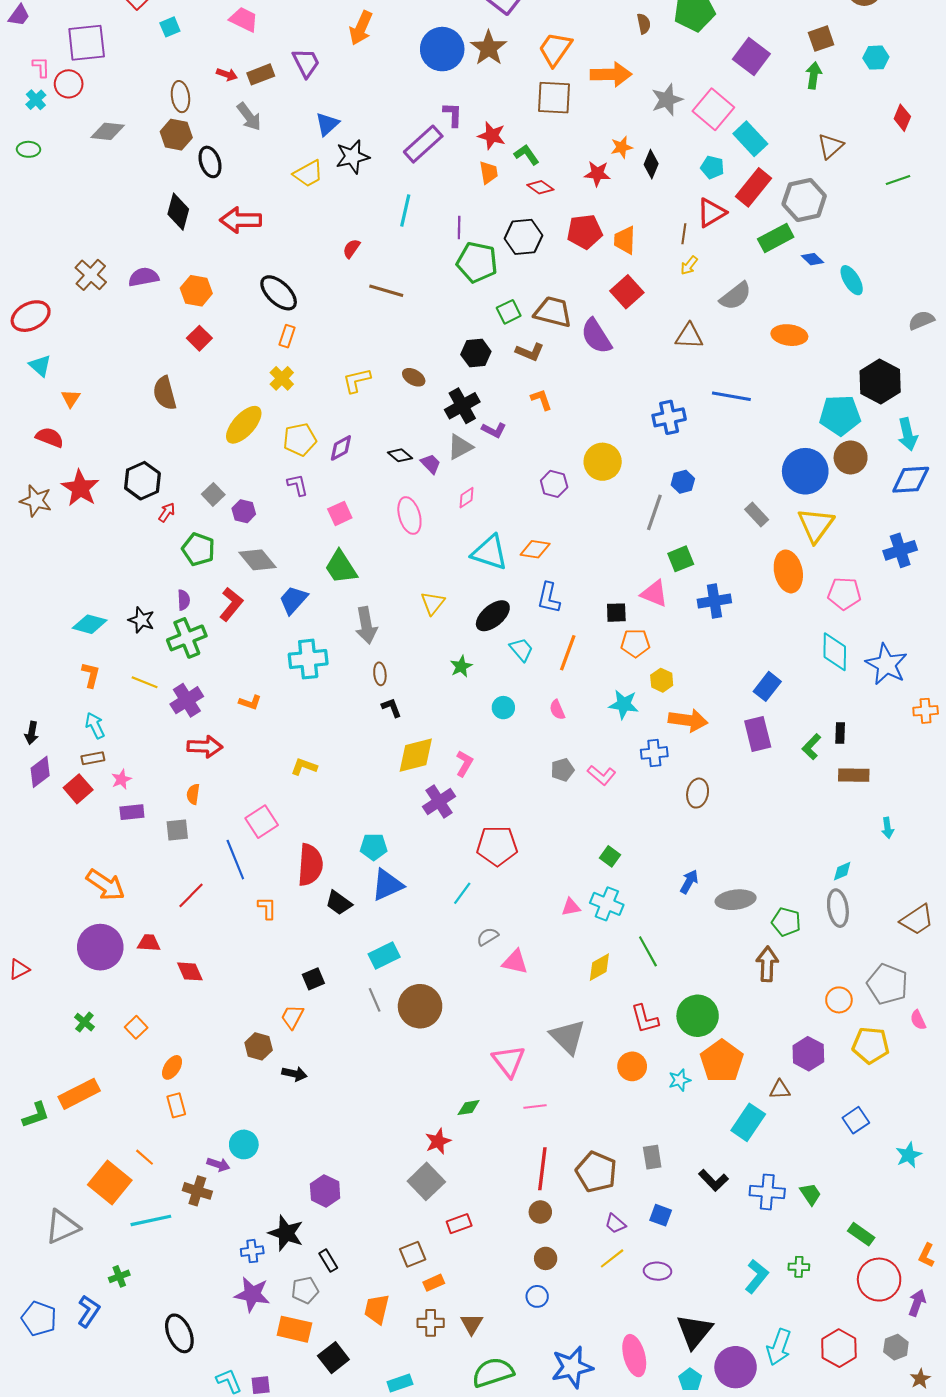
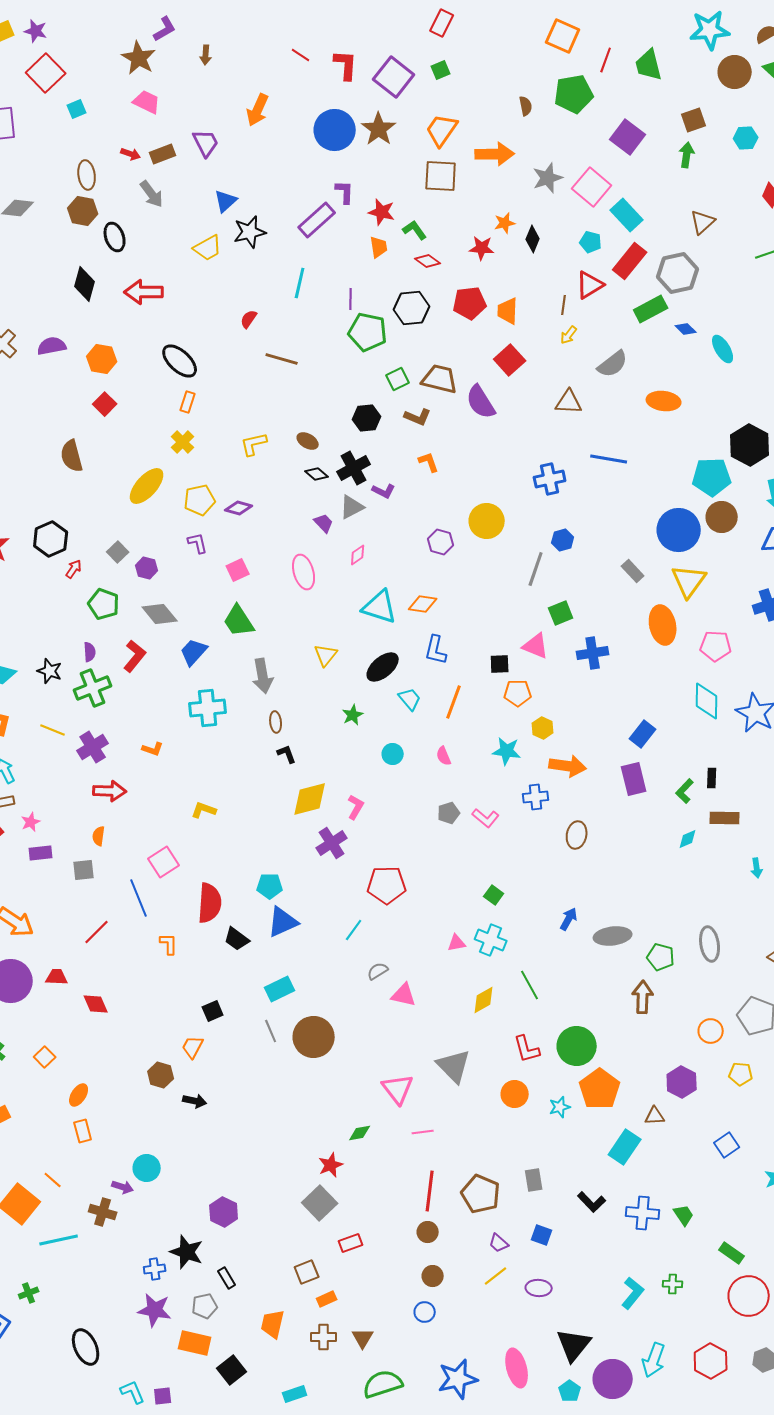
purple diamond: (341, 448) -> (239, 508), turned 44
black diamond: (400, 455) -> (317, 474), moved
cyan diamond: (842, 871) -> (688, 839), moved
yellow pentagon: (871, 1045) -> (741, 1074), size x0.7

